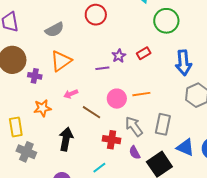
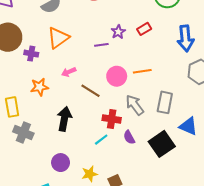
purple semicircle: (135, 153) -> (129, 137), moved
cyan line: (99, 168) -> (101, 140), moved

